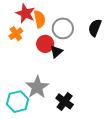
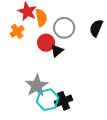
black cross: (65, 101) -> (64, 101), turned 30
cyan hexagon: (18, 102) -> (48, 100), moved

